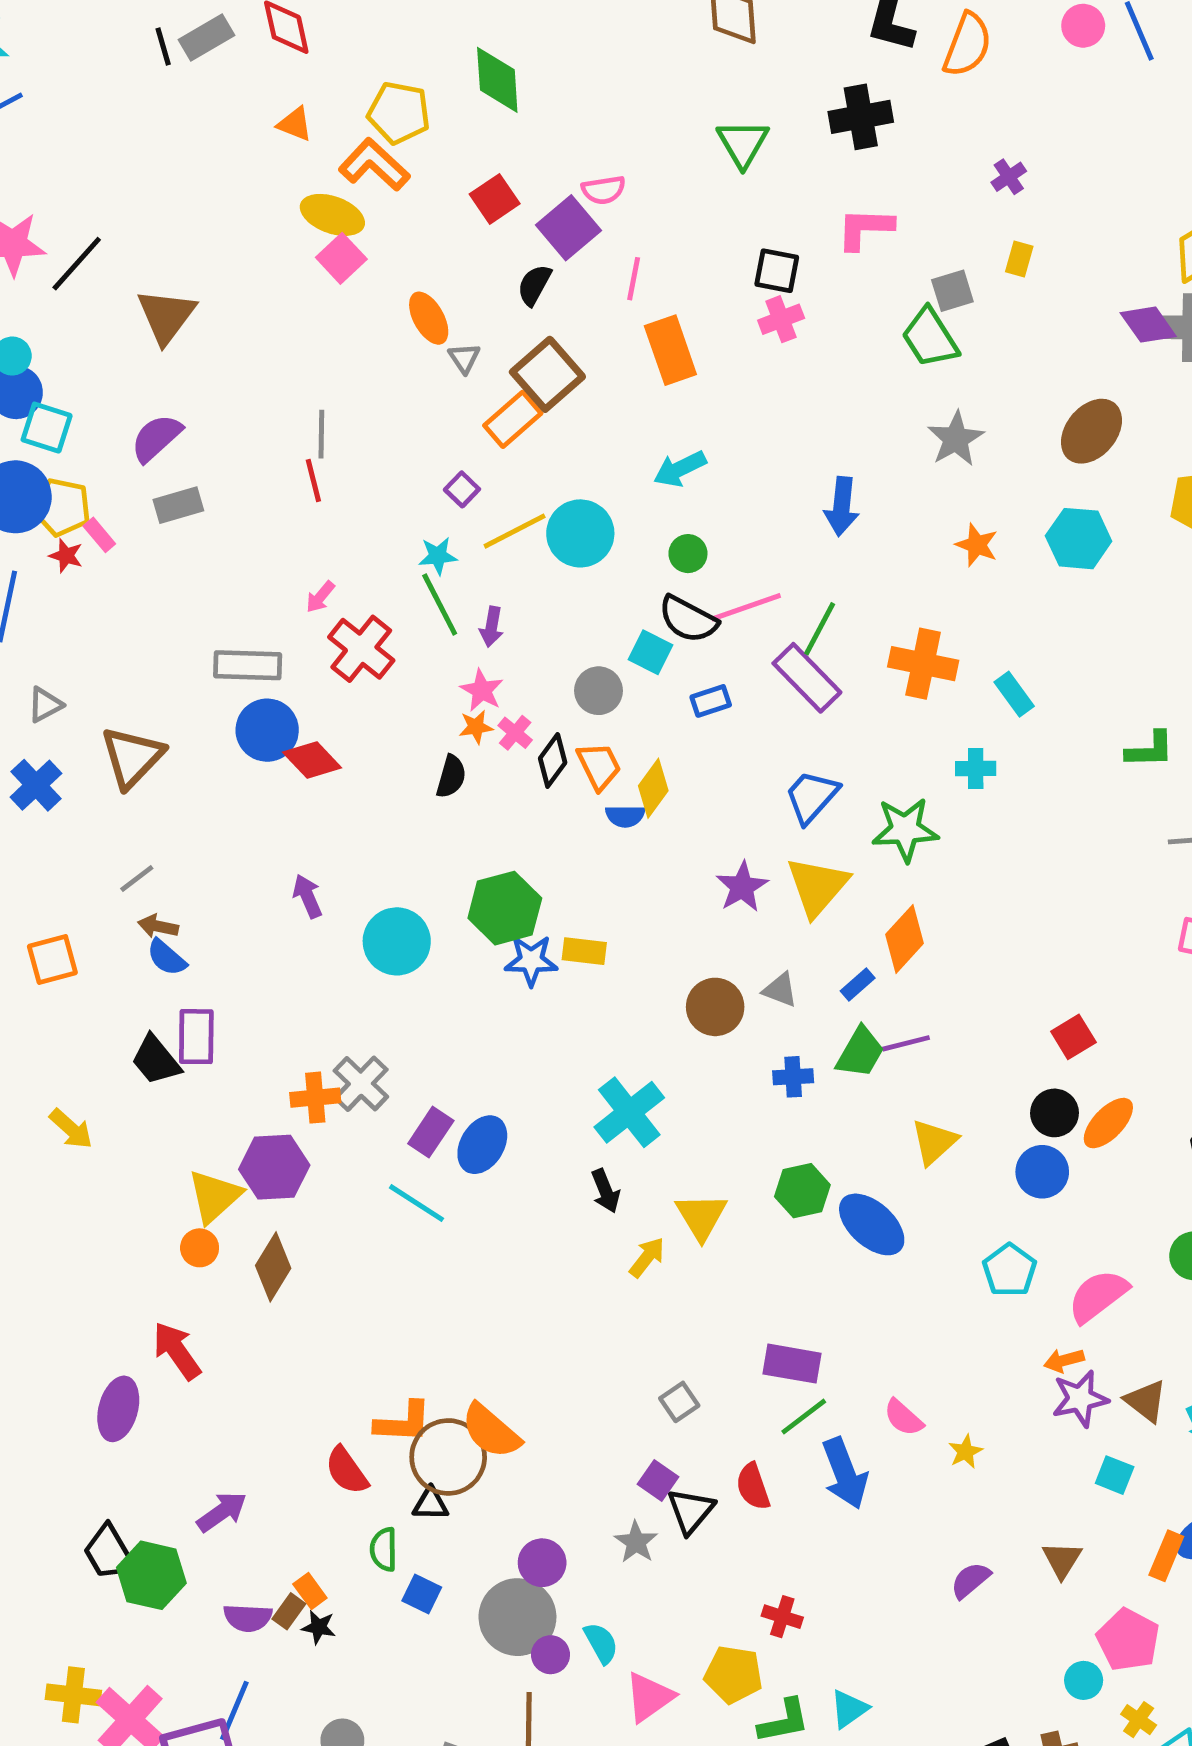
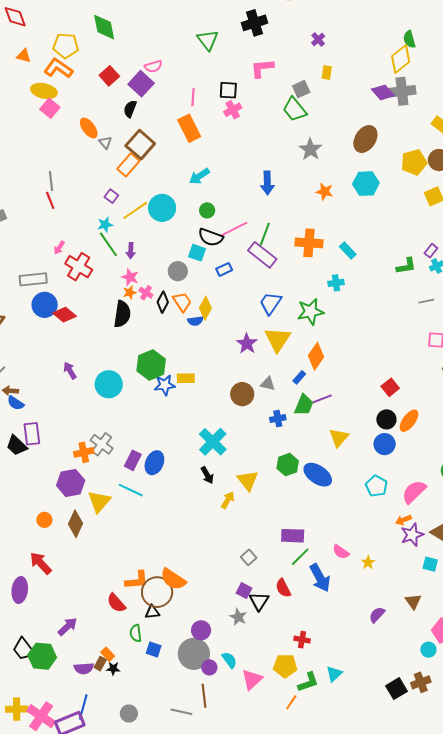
pink line: (634, 279) -> (193, 97), moved
black semicircle: (451, 777) -> (122, 314), size x1.5
yellow triangle: (215, 1196) -> (99, 501), moved

